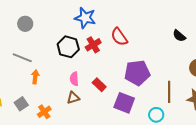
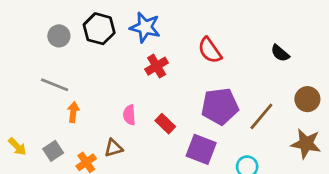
red semicircle: (119, 37) -> (210, 50), moved
black hexagon: (68, 47) -> (99, 29), moved
brown line: (169, 92) -> (261, 116), moved, turned 40
brown triangle: (73, 98) -> (113, 148), moved

